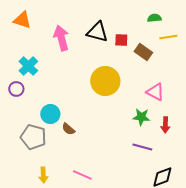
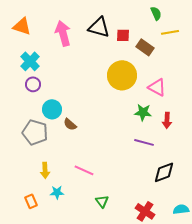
green semicircle: (154, 18) -> (156, 13), turned 72
orange triangle: (22, 20) -> (22, 26), moved
yellow circle: (105, 81) -> (122, 75), moved
purple circle: (16, 89) -> (33, 84), moved

